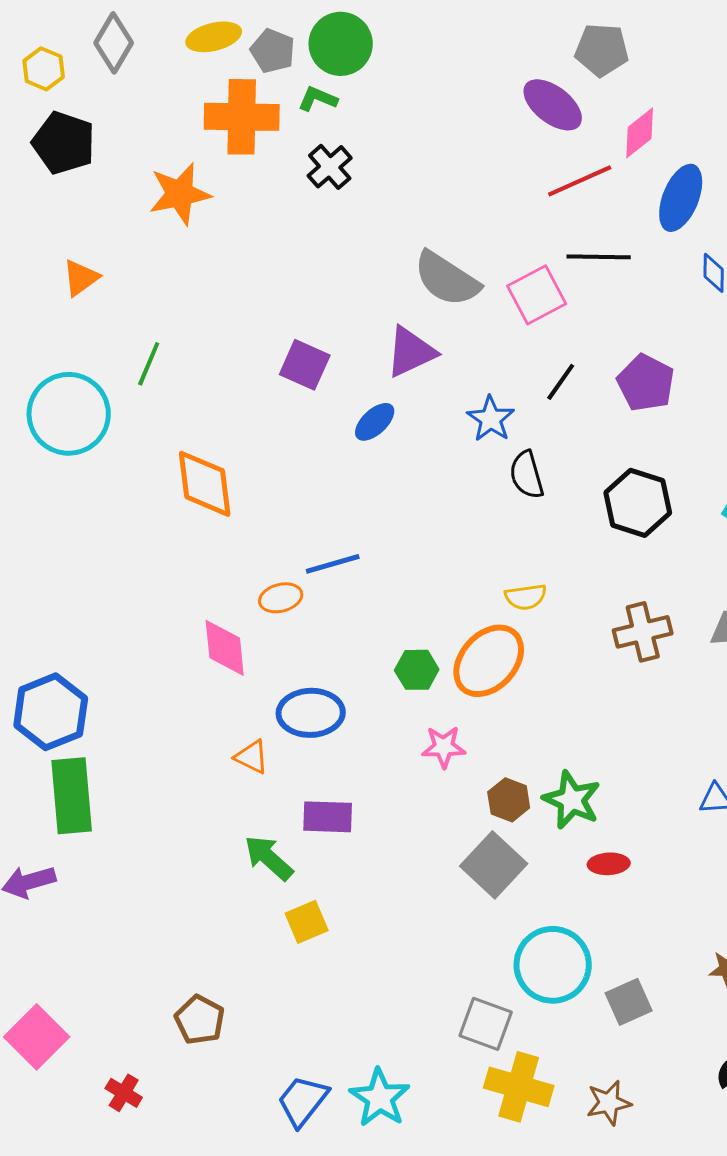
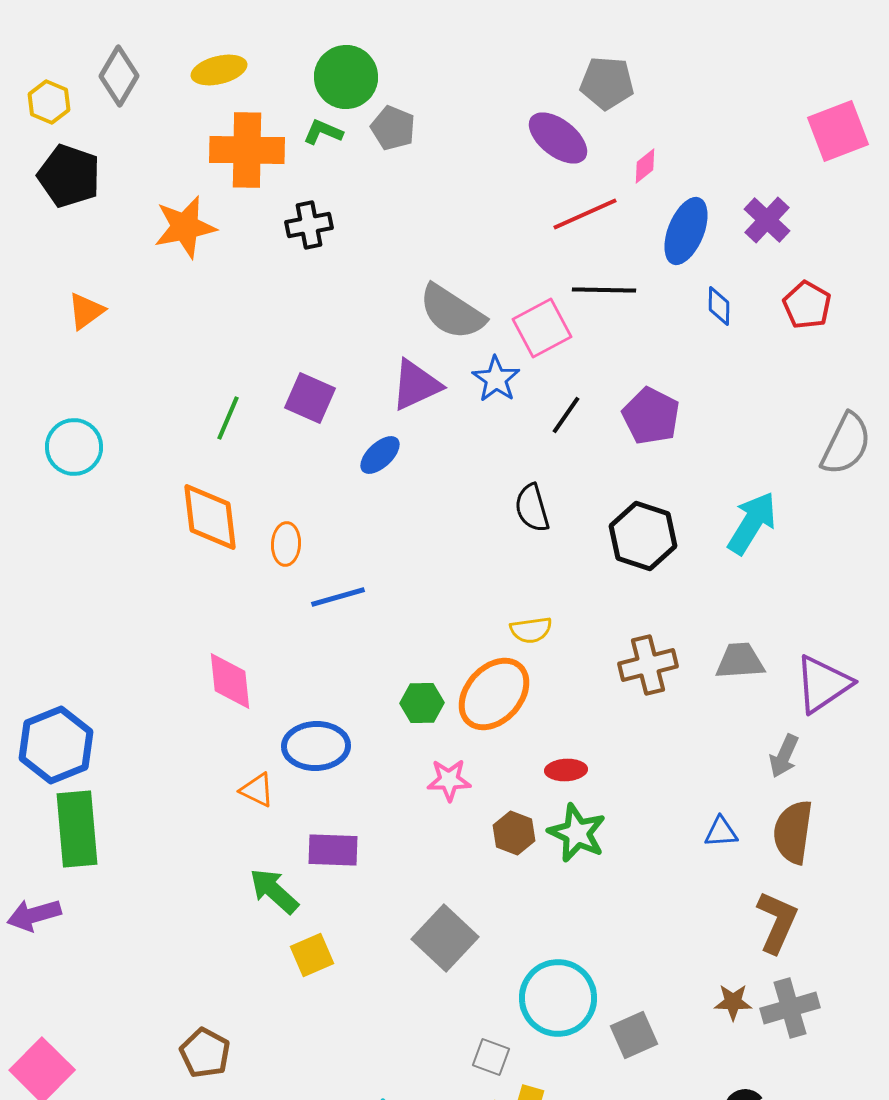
gray pentagon: (273, 51) -> (393, 128), moved
pink diamond: (640, 133) -> (645, 166), size x0.7
black cross: (330, 167) -> (309, 225), moved, turned 30
green line: (149, 364) -> (228, 418), moved
cyan circle: (69, 414) -> (74, 447), size x0.7
blue star: (491, 419) -> (496, 379), moved
orange ellipse: (281, 598) -> (286, 544), moved, turned -72
red ellipse: (609, 864) -> (566, 770), moved
gray square: (494, 865) -> (445, 938), moved
gray square: (486, 1024) -> (491, 1057), size x0.7

